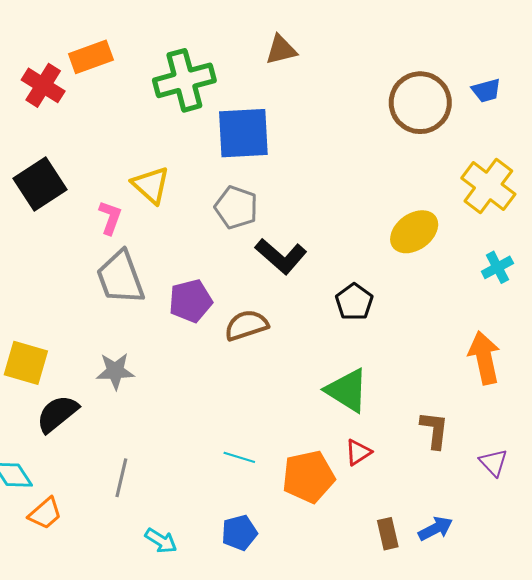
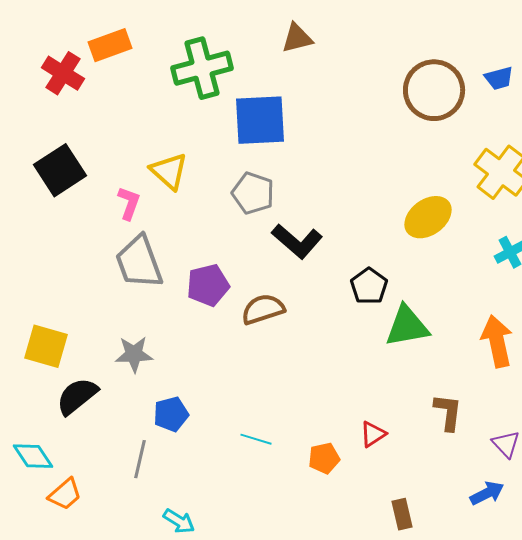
green triangle: (347, 390) -> (407, 326), moved, turned -42
orange pentagon: (308, 477) -> (324, 458), size x0.6
blue arrow: (435, 529) -> (487, 493), moved
blue pentagon: (239, 533) -> (171, 414), moved

